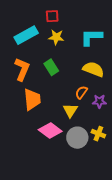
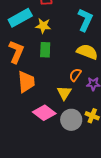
yellow star: (56, 37) -> (43, 26), moved
cyan L-shape: (91, 37) -> (85, 20), turned 115
green rectangle: (51, 67) -> (45, 50), turned 35

